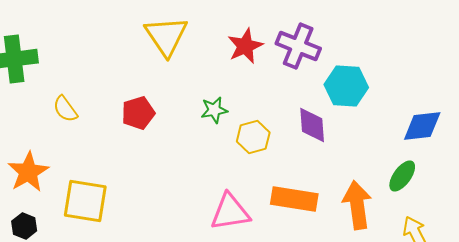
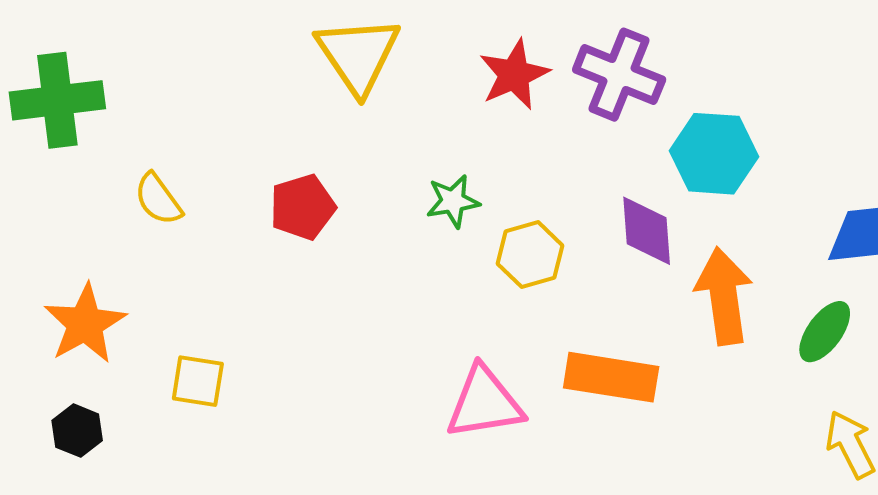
yellow square: (85, 201) -> (198, 381), size x0.6
orange arrow: (357, 205) -> (724, 296), moved

